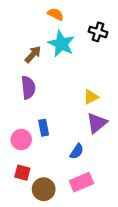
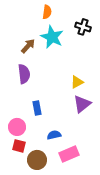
orange semicircle: (55, 14) -> (47, 12), turned 72
pink circle: (21, 140) -> (17, 127), moved
blue semicircle: (77, 151) -> (54, 135), moved, turned -136

